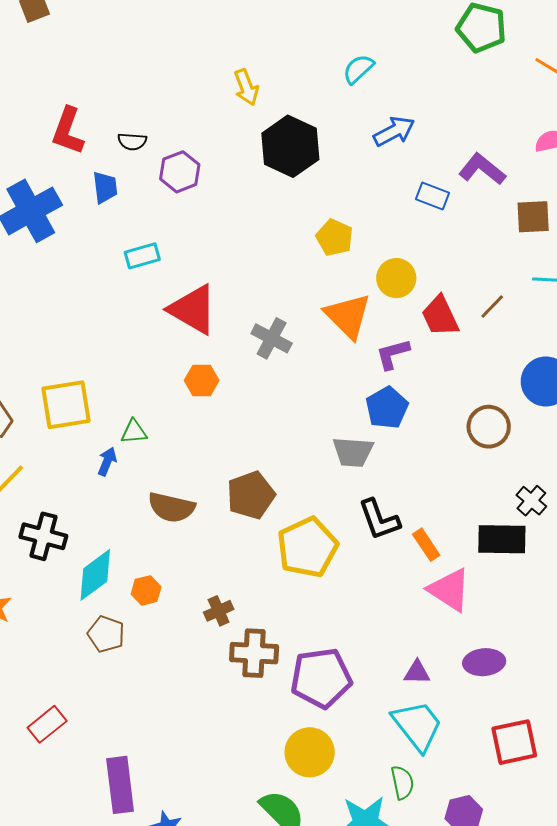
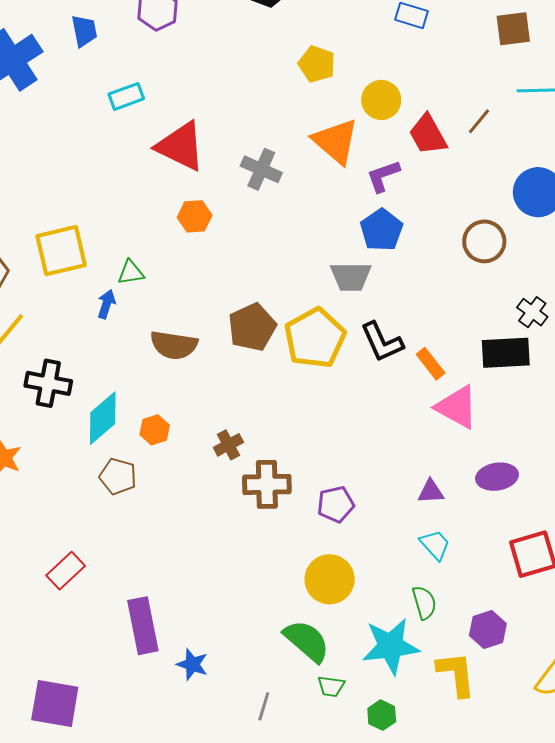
yellow pentagon: (307, 547) -> (315, 338), moved
purple pentagon: (321, 678) -> (336, 504), size x0.6
cyan trapezoid: (417, 726) -> (435, 545), size x0.6

